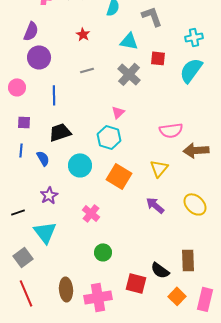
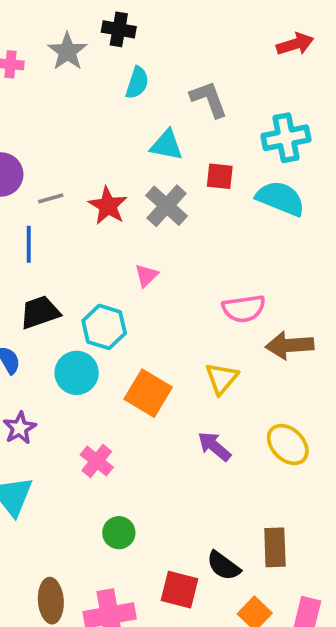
red star: (83, 34) -> (108, 206), moved, size x1.5
cyan cross: (194, 37) -> (286, 138), size x1.4
gray line: (87, 70) -> (51, 198), moved
cyan semicircle: (191, 70) -> (280, 198), turned 76
cyan hexagon: (109, 137) -> (104, 327), moved

